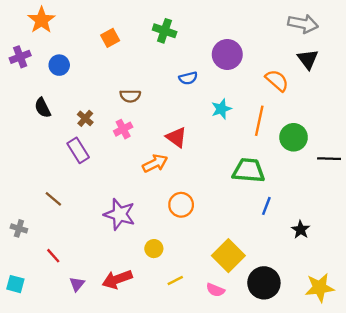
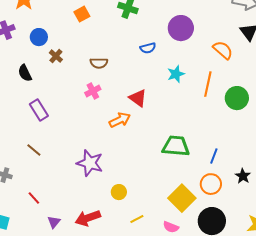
brown cross: (85, 118) -> (56, 56), moved
purple rectangle: (78, 150) -> (39, 110), moved
green trapezoid: (249, 170) -> (176, 146), moved
orange circle: (181, 205) -> (211, 184), moved

